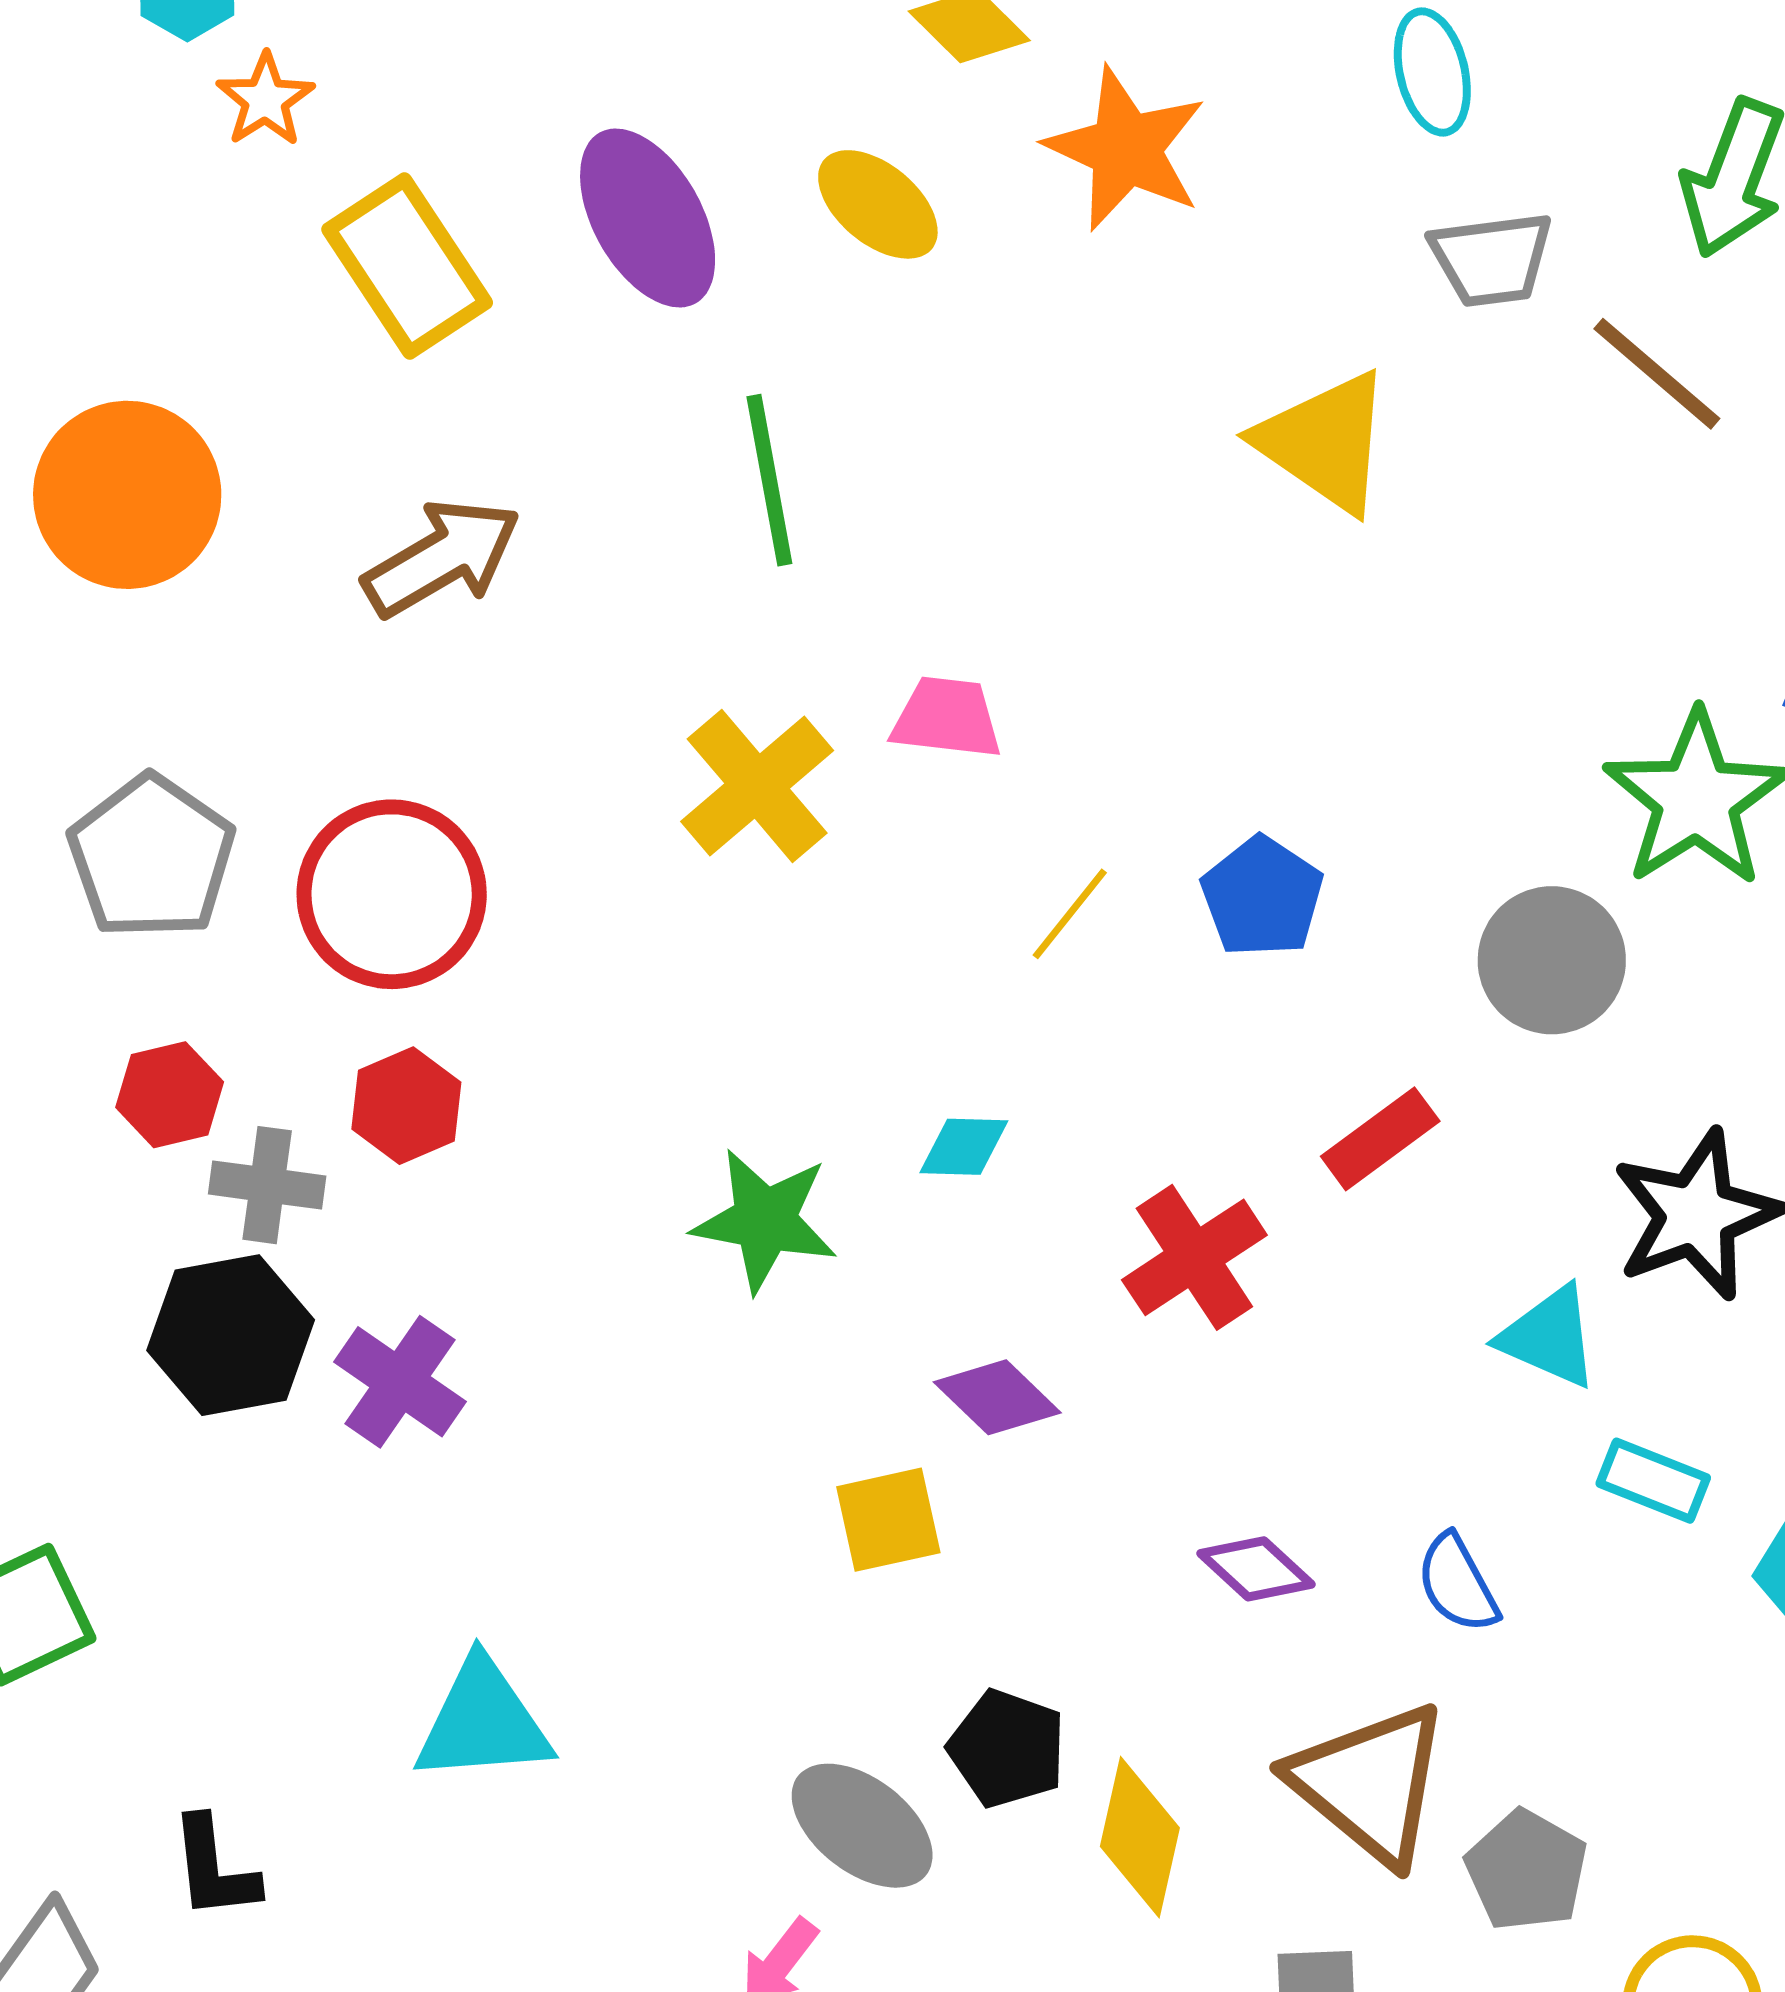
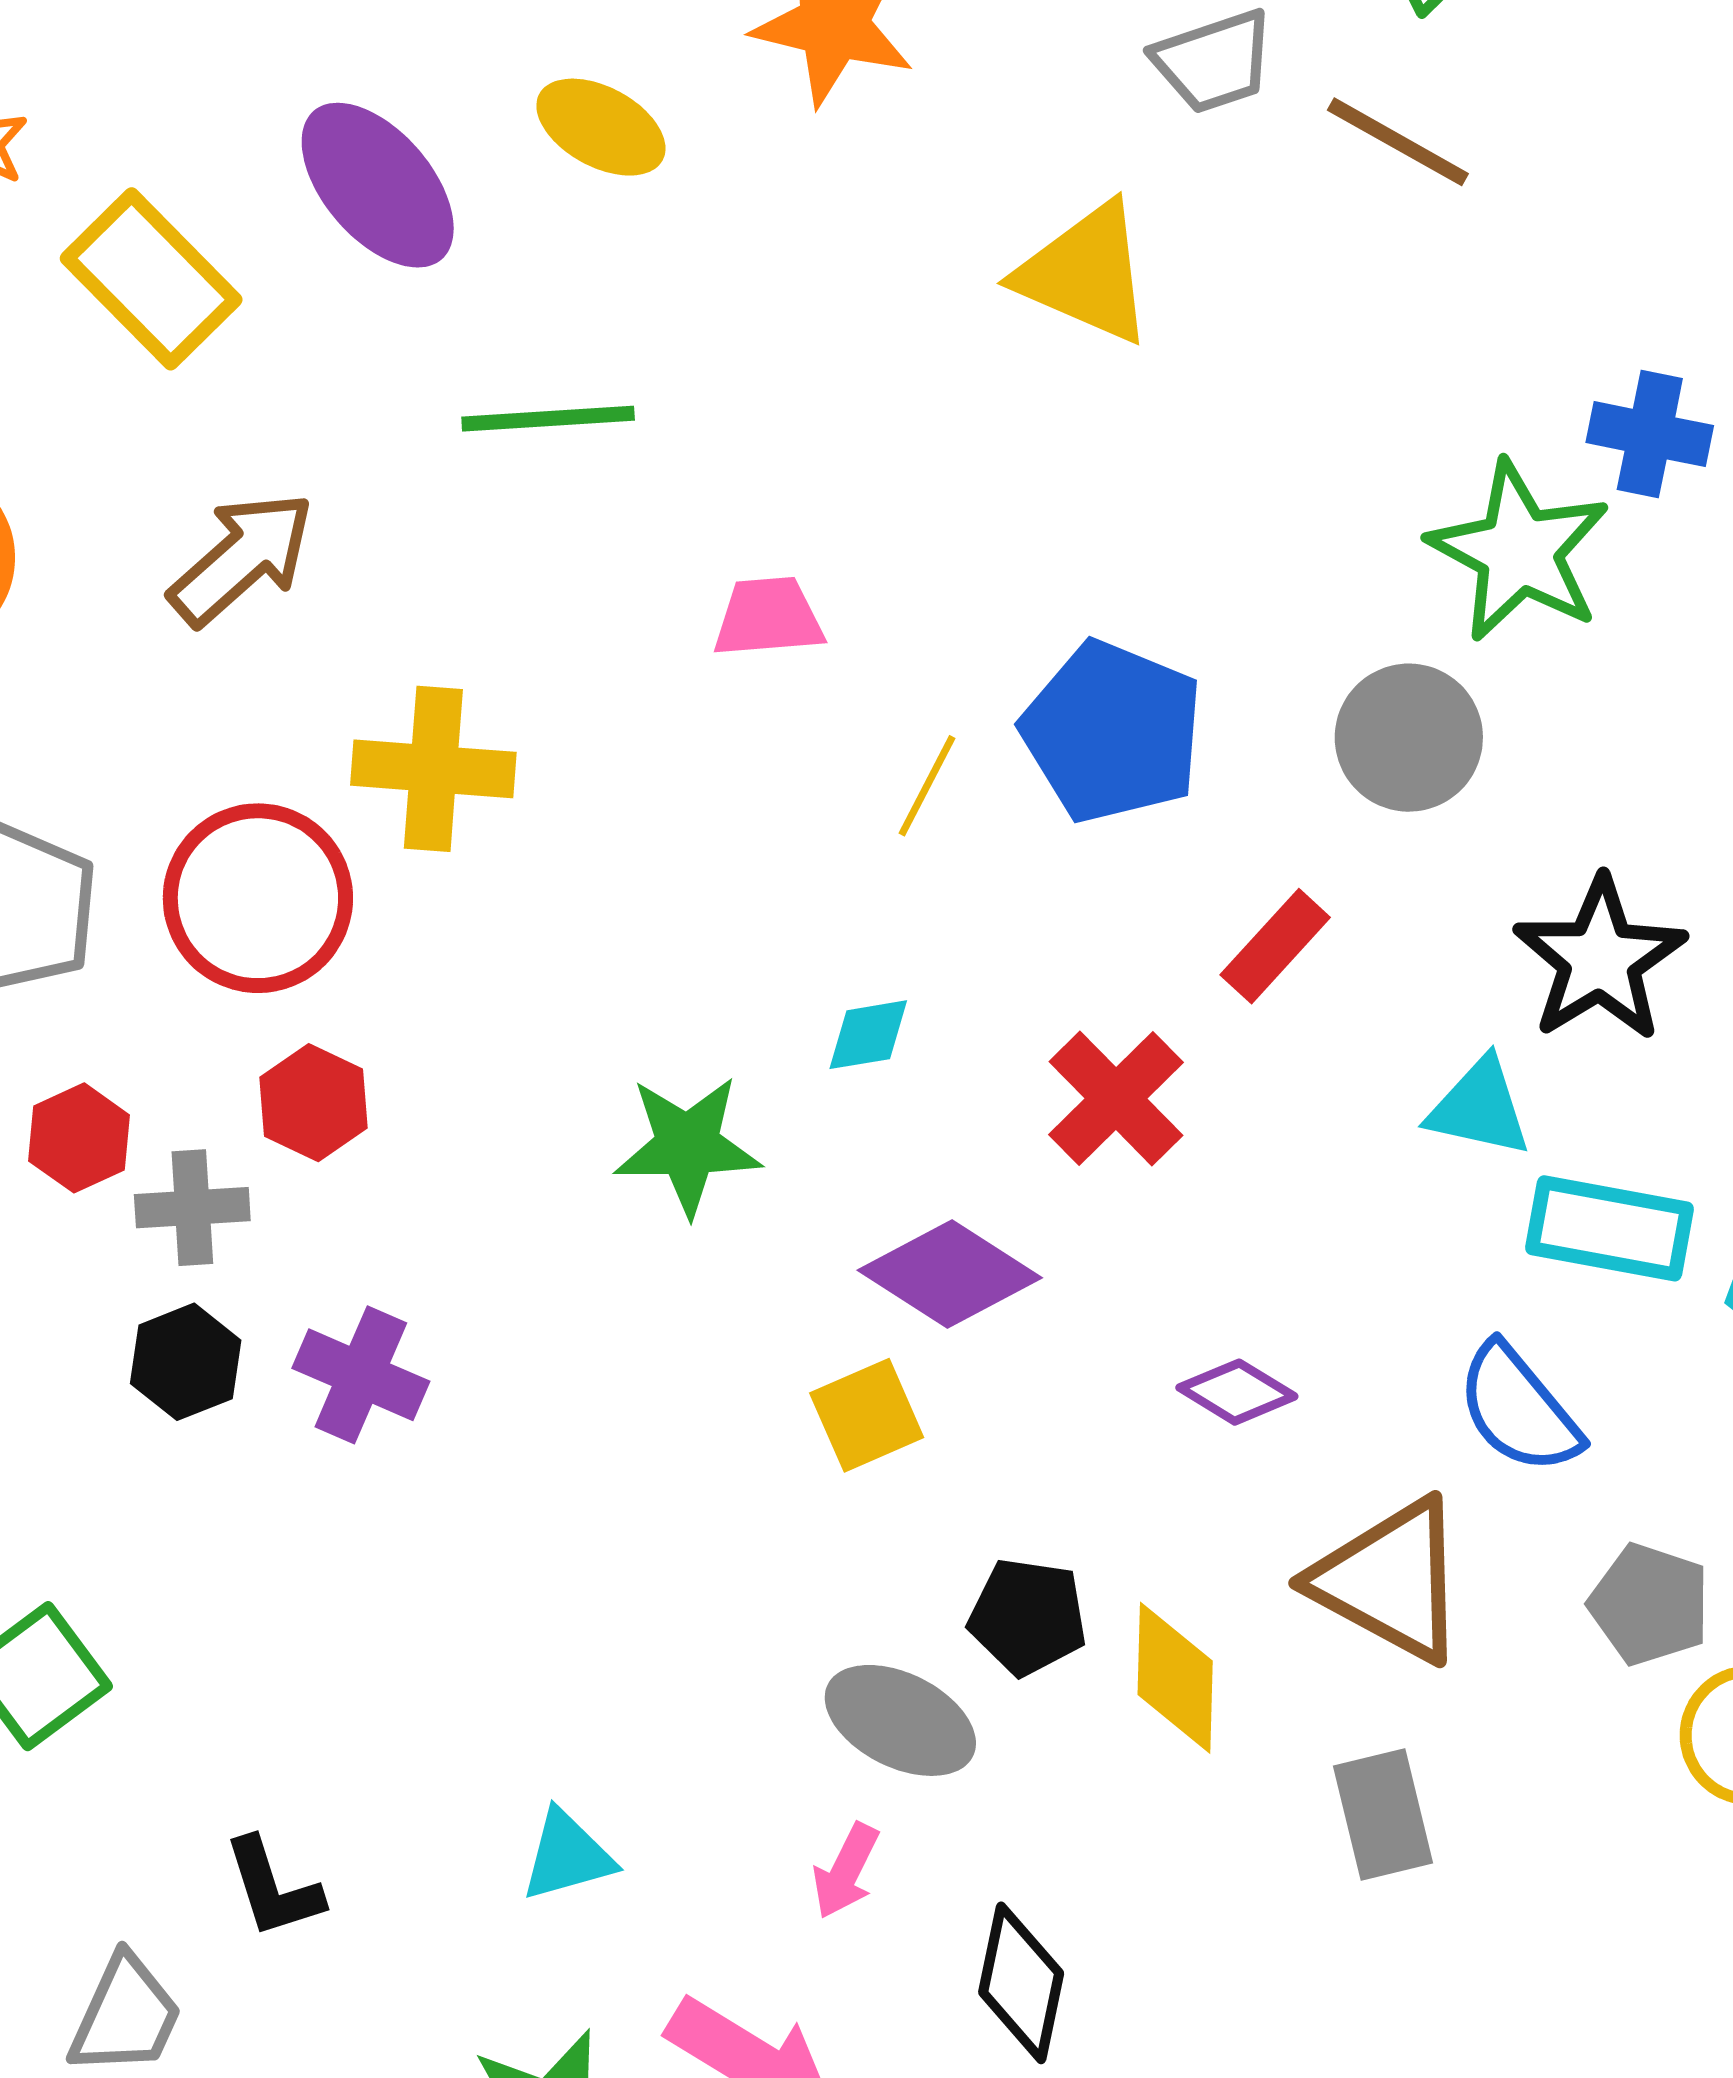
green line: (769, 480) -> (548, 419), turned -72
yellow cross: (757, 786) -> (433, 769), moved, turned -34
blue pentagon: (1262, 897) -> (1112, 732), size x1.5
black hexagon: (231, 1335) -> (186, 1362), size x0.7
purple diamond: (997, 1397) -> (950, 1274), size x1.4
cyan rectangle: (1653, 1481) -> (1609, 1228), size x1.5
blue semicircle: (1457, 1584) -> (1519, 1409), moved, size x1.4
cyan triangle: (483, 1722) -> (567, 1856), moved, size x0.7
gray pentagon: (1527, 1870) -> (1650, 1604), moved

